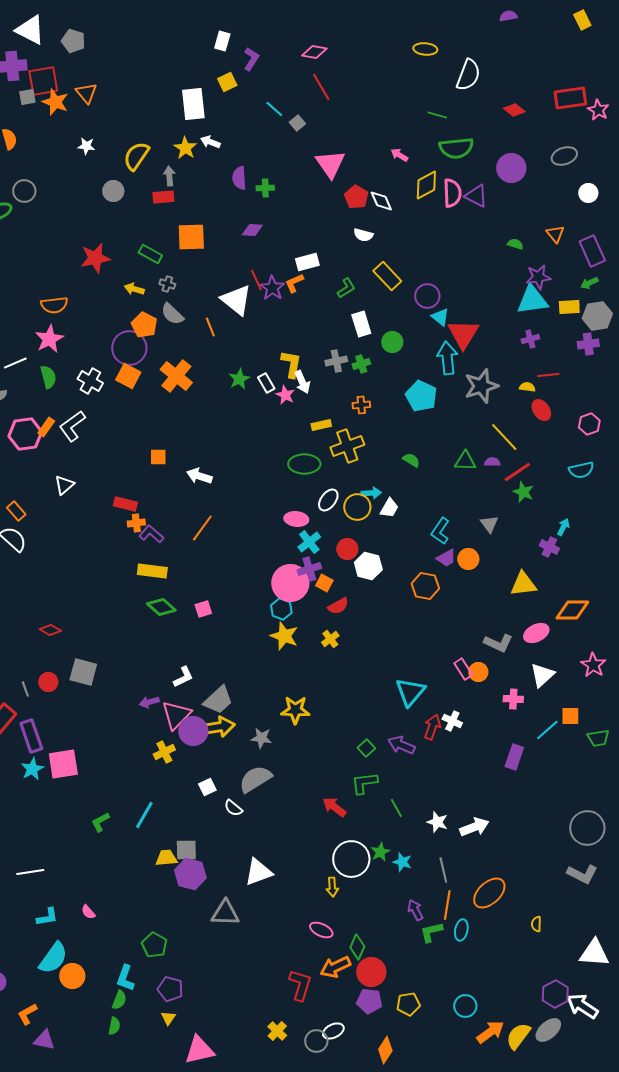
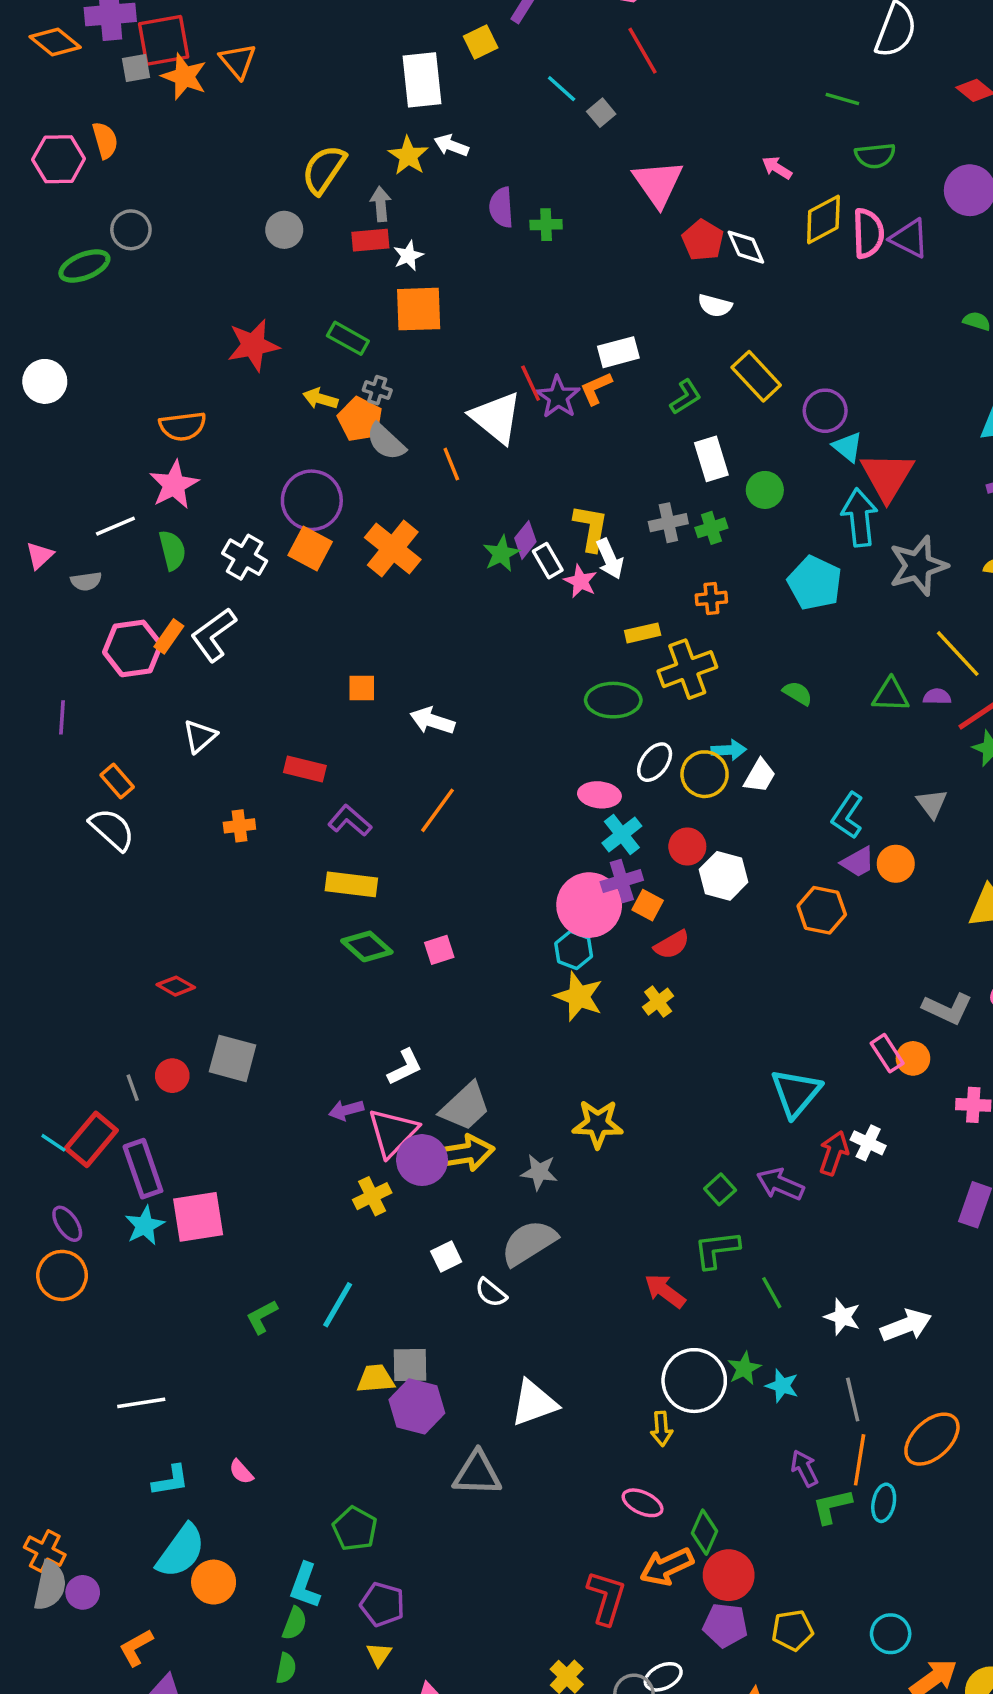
white star: (86, 146) -> (408, 256), moved, turned -30
green semicircle: (456, 148) -> (875, 156), size x0.7
purple diamond: (252, 230) -> (525, 540), moved, turned -55
orange pentagon: (144, 325) -> (360, 419), moved
orange cross: (136, 523) -> (239, 826), moved

